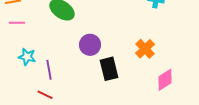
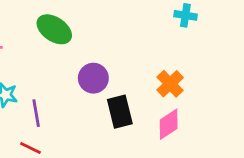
pink diamond: (165, 80) -> (169, 124), moved

